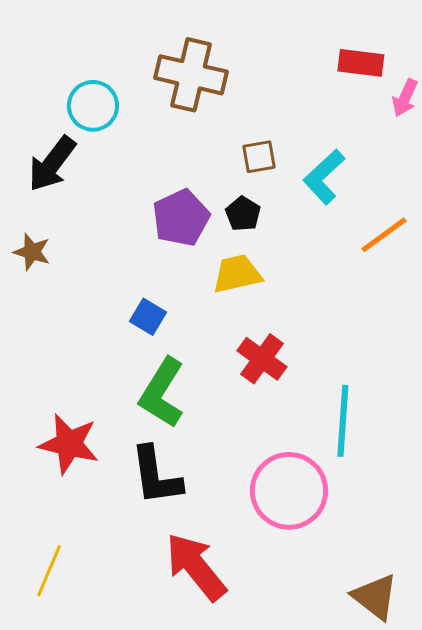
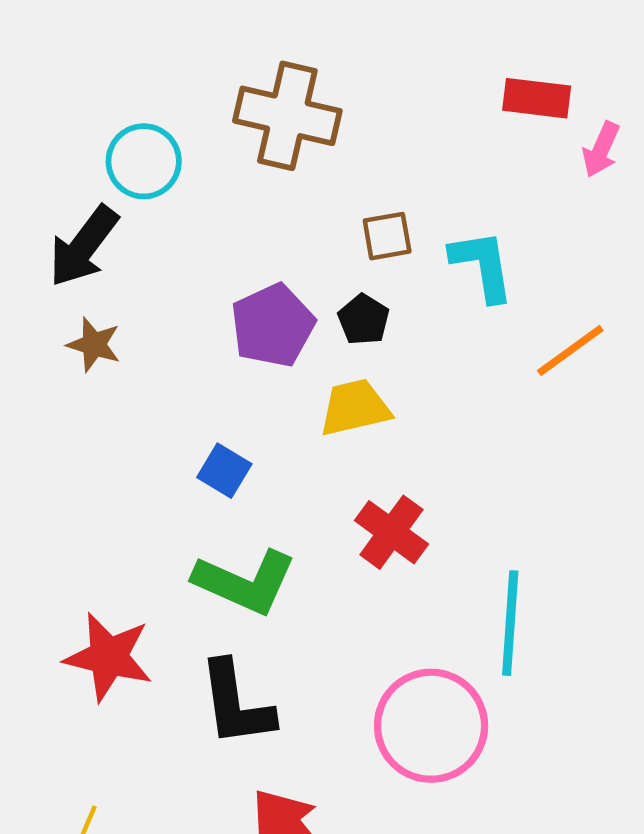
cyan L-shape: (324, 177) -> (482, 265), turned 124
brown star: (32, 252) -> (94, 345), moved
green L-shape: (162, 393) -> (245, 582), turned -98

